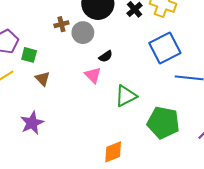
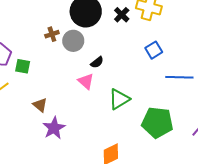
blue square: (165, 48) -> (154, 50), size x0.6
brown triangle: (43, 79) -> (40, 105), moved
purple star: (32, 123) -> (54, 128), moved

